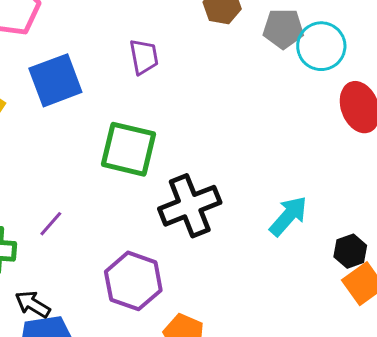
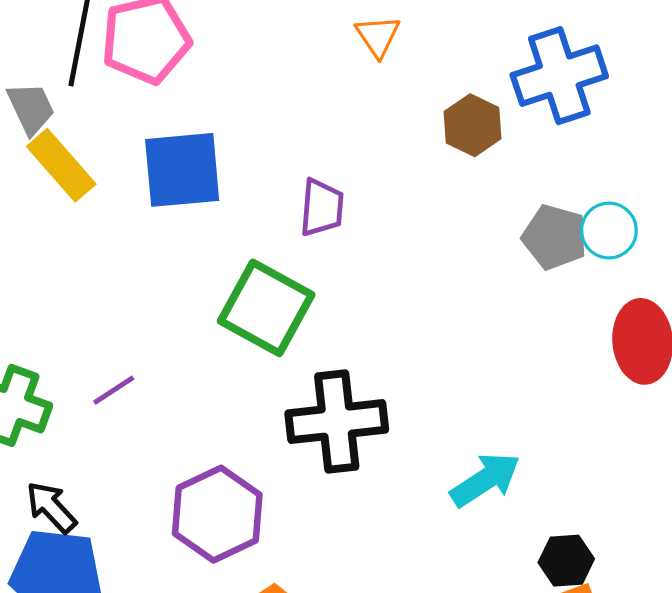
gray pentagon: (283, 29) -> (555, 237), moved
cyan circle: (321, 46) -> (609, 231), size x0.7
purple trapezoid: (144, 57) -> (322, 208), moved

